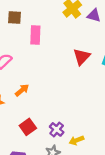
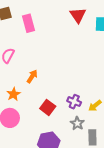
red triangle: (82, 57) -> (78, 15), moved

